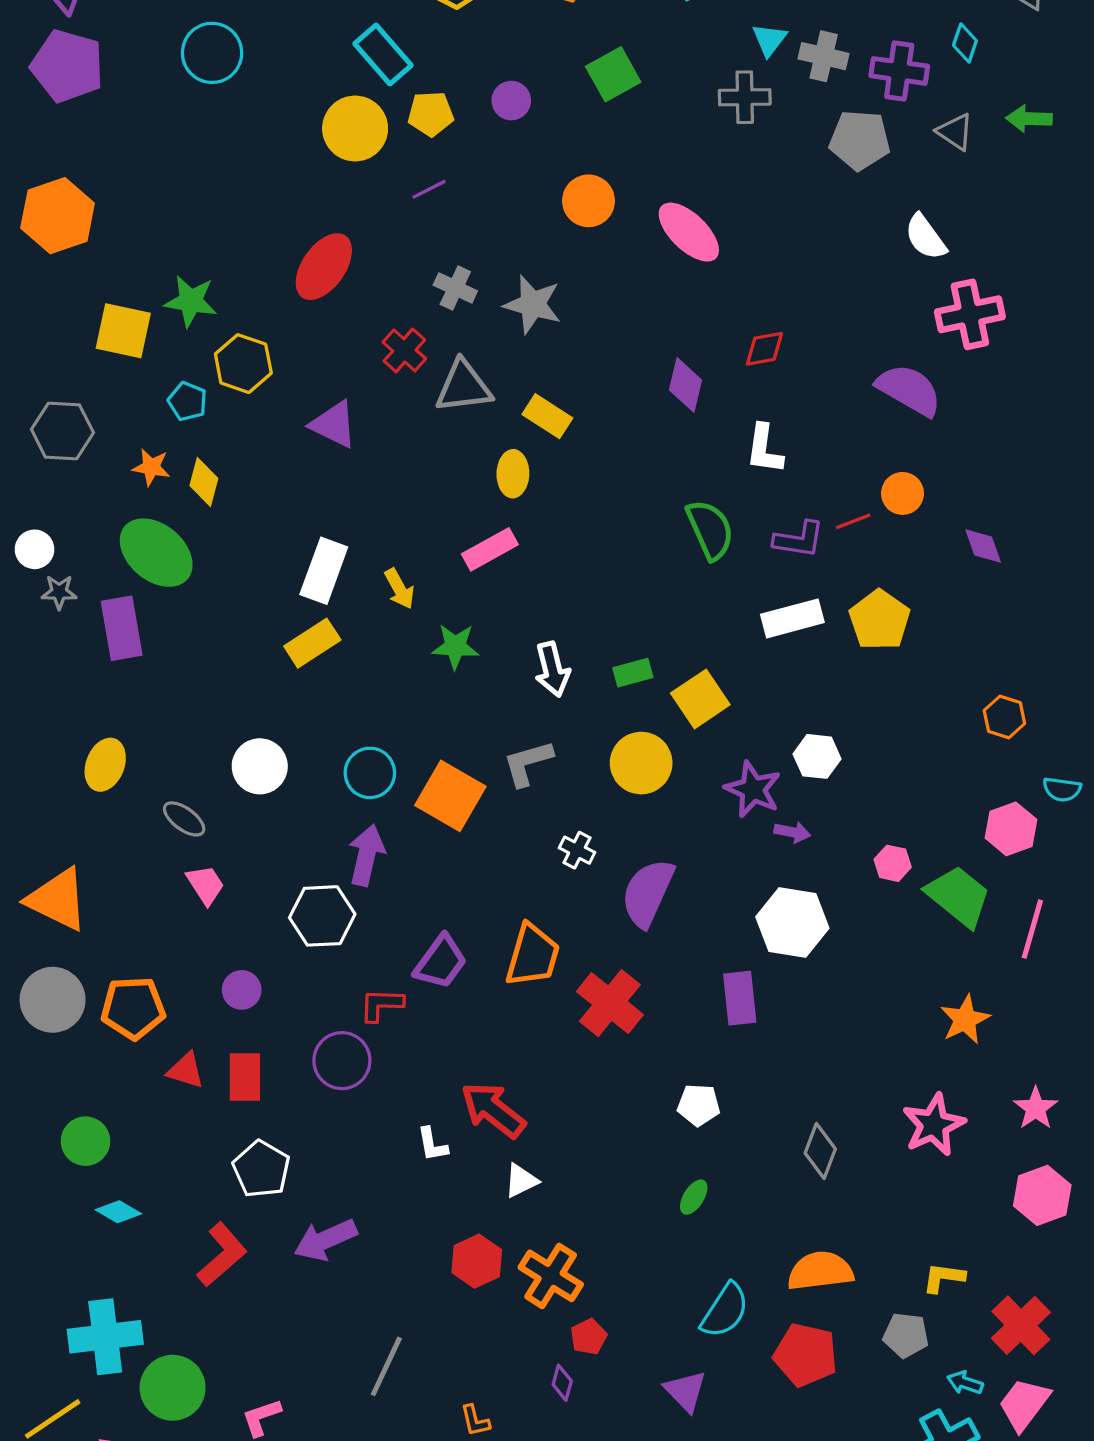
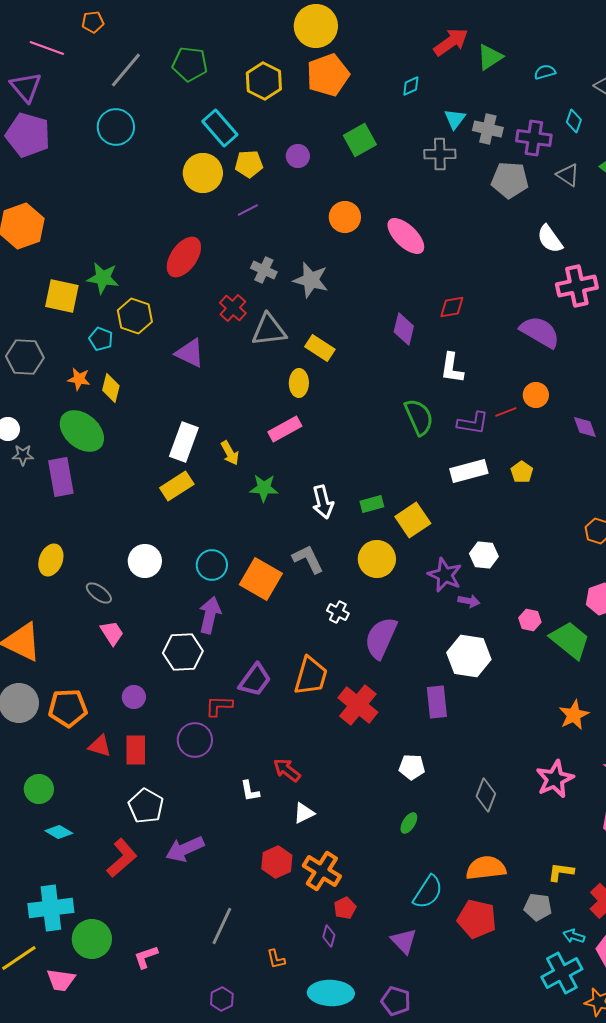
yellow pentagon: (879, 620) -> (522, 472), size x0.6
gray L-shape: (528, 763) -> (308, 559), turned 80
red arrow: (493, 1110) -> (287, 770), size x0.7

